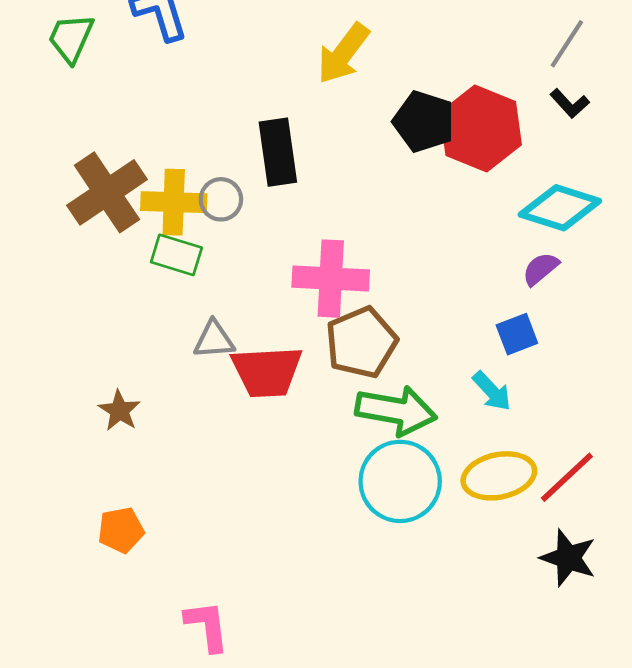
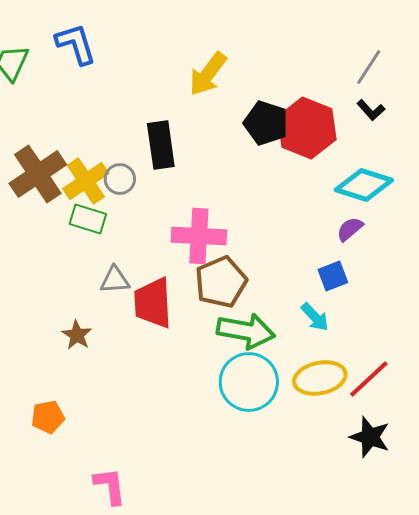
yellow cross: (174, 202) -> (86, 181), turned -36
red trapezoid: (267, 372) -> (153, 303), turned 90
brown star: (119, 411) -> (77, 335), moved

